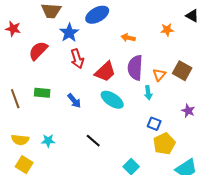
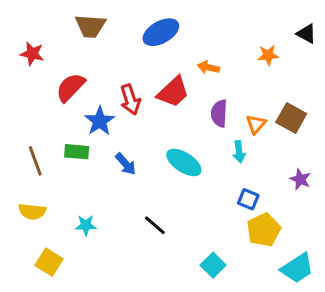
blue star: (69, 33) -> (100, 121), moved
purple semicircle: (135, 68) -> (219, 113), size x0.7
red trapezoid: (105, 72) -> (173, 92), moved
yellow semicircle: (20, 140) -> (32, 211), moved

